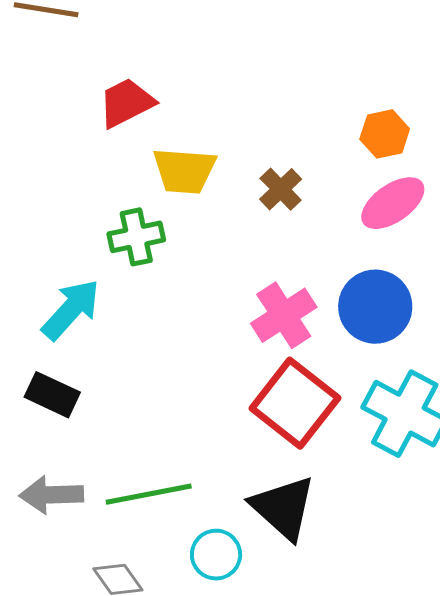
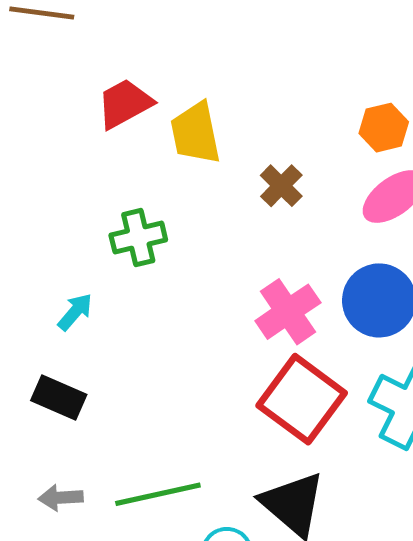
yellow trapezoid: (184, 171) -> (195, 133), moved, turned 76
cyan arrow: (71, 310) -> (75, 312), size x0.6
gray arrow: (51, 495) -> (61, 498), size x0.7

